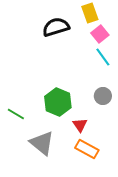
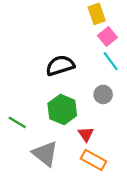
black semicircle: (56, 27) -> (60, 65), moved
gray circle: (103, 96) -> (103, 94), moved

